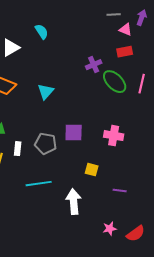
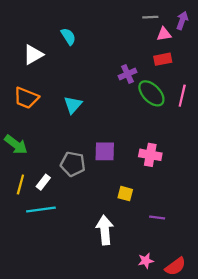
pink triangle: (126, 30) -> (164, 34), turned -32
white rectangle: (18, 149) -> (43, 182), moved, turned 32
cyan line: (39, 184) -> (41, 210), moved

